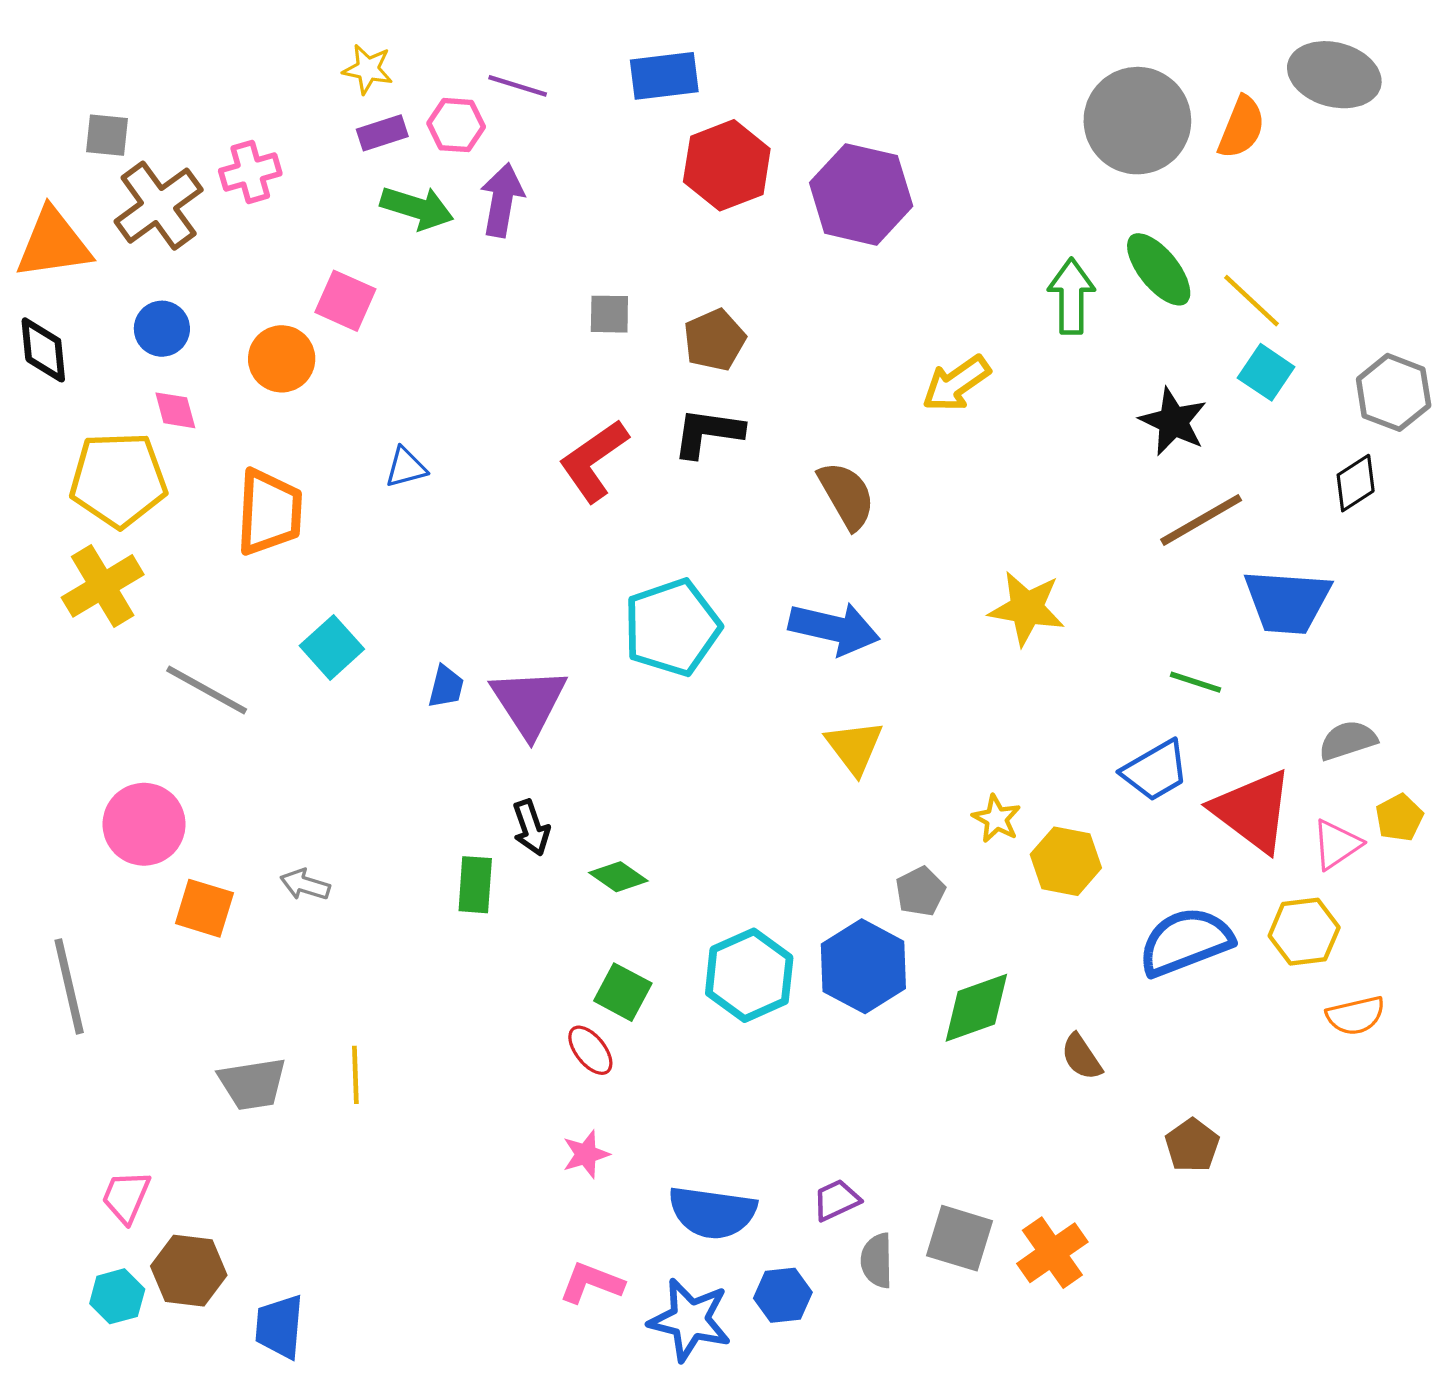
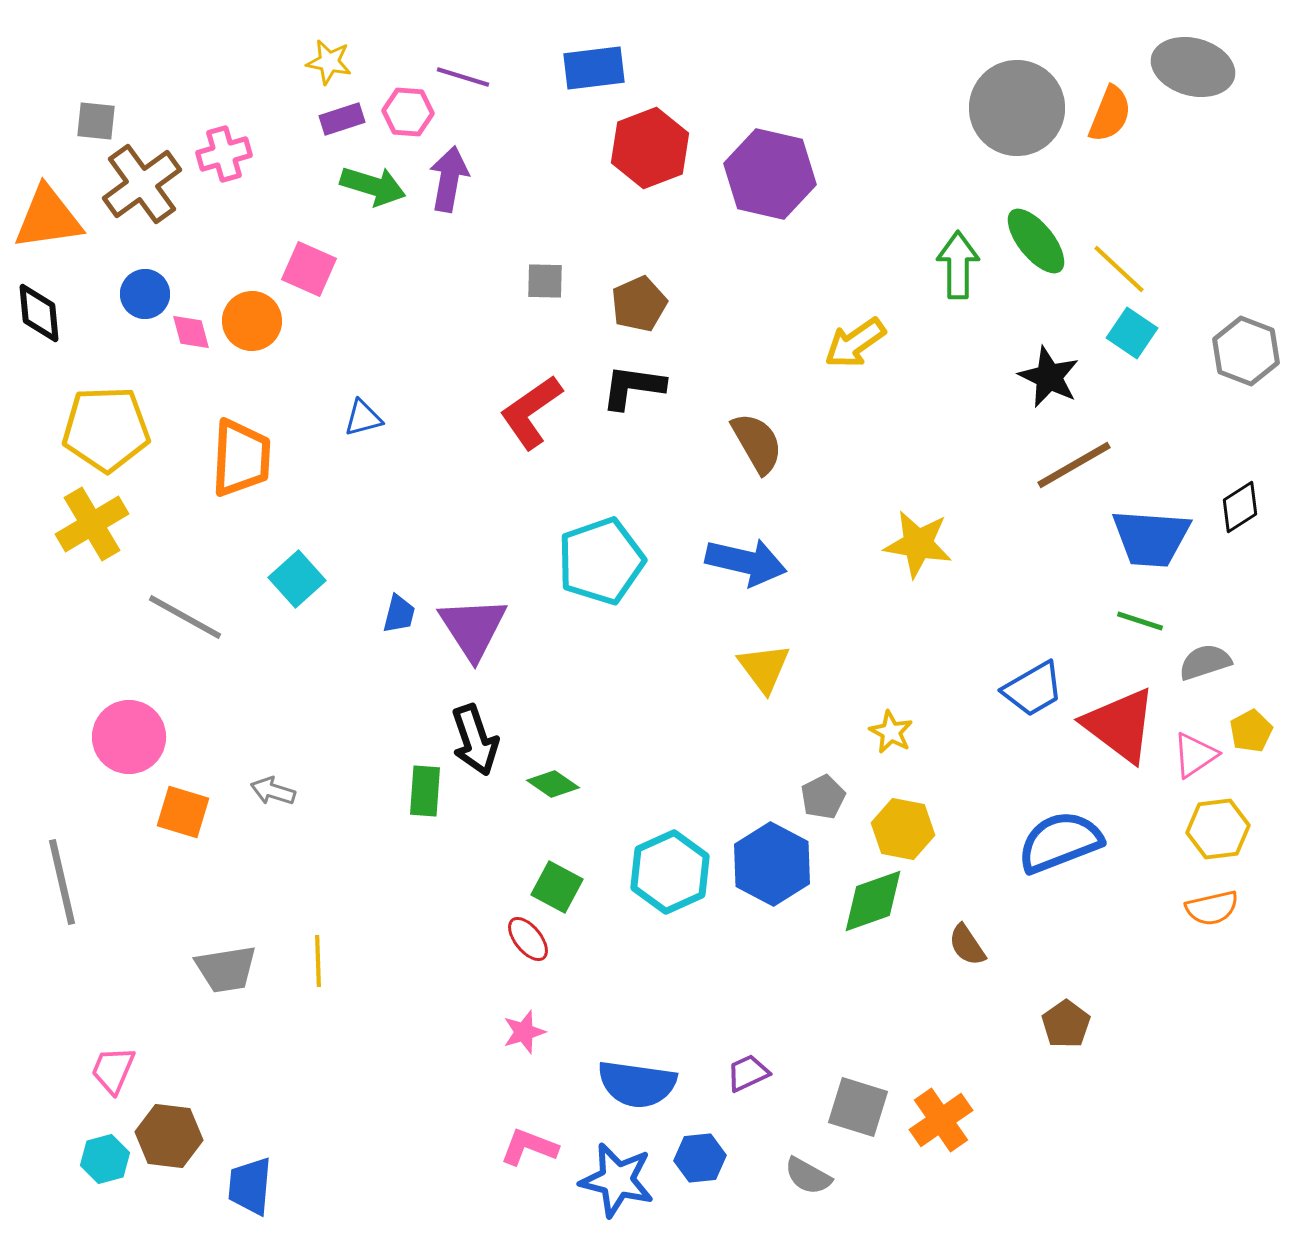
pink diamond: (175, 410) -> (191, 332), moved
black diamond: (1356, 483) -> (1240, 507), moved
green line: (1196, 682) -> (1140, 621), moved
black arrow: (531, 828) -> (475, 740), size x1.4
yellow hexagon: (1066, 861) -> (903, 829), moved
yellow hexagon: (1304, 932) -> (1218, 829), moved
gray semicircle: (877, 1261) -> (808, 1176), moved, turned -60

